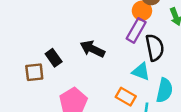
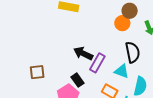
purple rectangle: (136, 30) -> (97, 63), moved
black rectangle: (54, 58) -> (78, 80), moved

